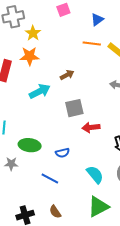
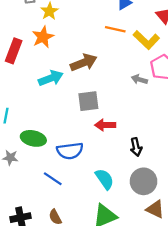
orange star: (29, 56) -> (43, 37), turned -30
brown arrow: (67, 75) -> (84, 63), size x1.6
blue semicircle: (62, 153) -> (70, 151), size x1.6

